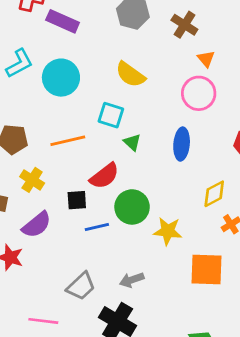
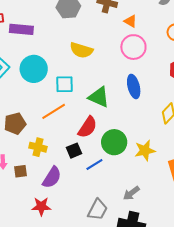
cyan square: (111, 115) -> (64, 84), moved
green triangle: (132, 142) -> (99, 97), size x1.6

